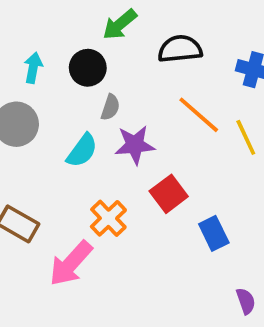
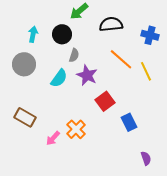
purple star: (135, 145) -> (87, 75), turned 30
orange cross: (108, 218) -> (76, 129), moved
pink arrow: (71, 263) -> (53, 138), size x0.6

